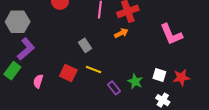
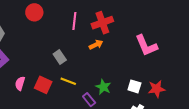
pink semicircle: (38, 81) -> (20, 83), moved
green star: (135, 81) -> (103, 87), moved

